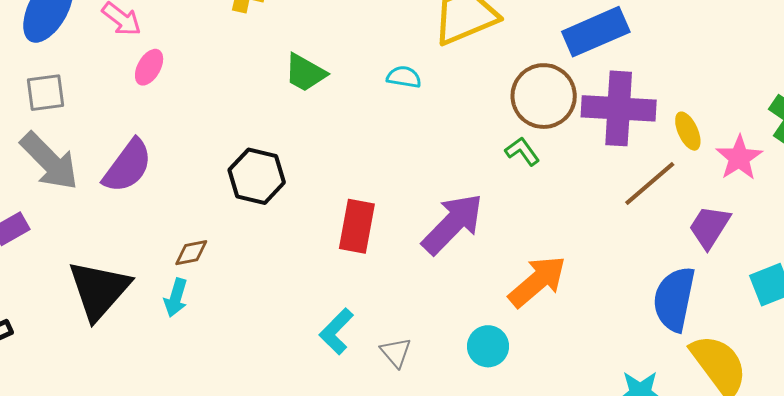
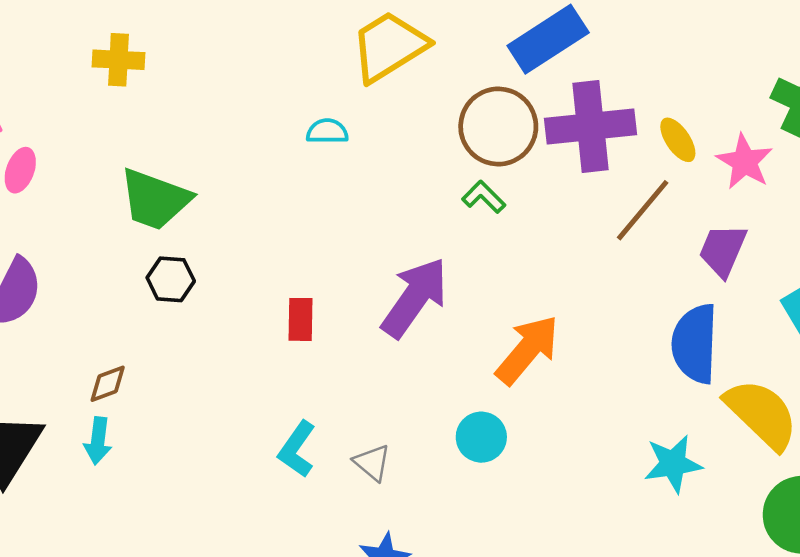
green trapezoid: (305, 73) -> (155, 199), moved, size x1.4
black hexagon: (257, 176) -> (171, 279), size x0.7
red rectangle: (357, 226) -> (301, 319), size x0.7

